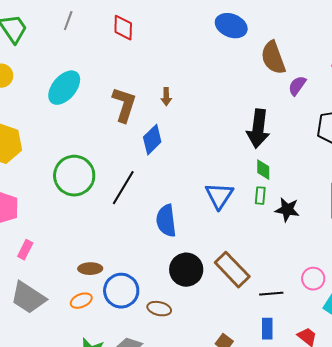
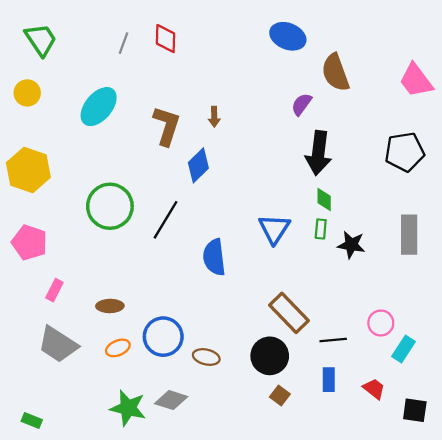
gray line: (68, 21) -> (124, 43), moved
purple semicircle: (297, 86) -> (301, 104), moved
brown ellipse: (90, 269) -> (110, 306), moved
black circle: (186, 270) -> (270, 356), moved

